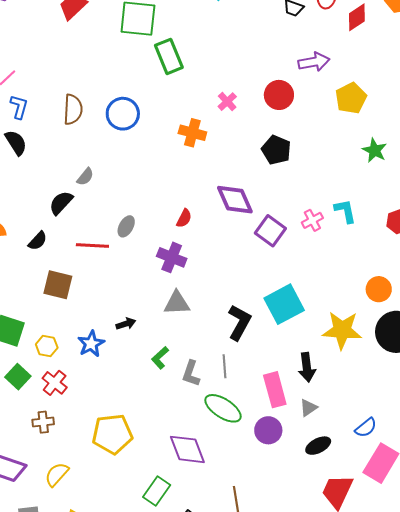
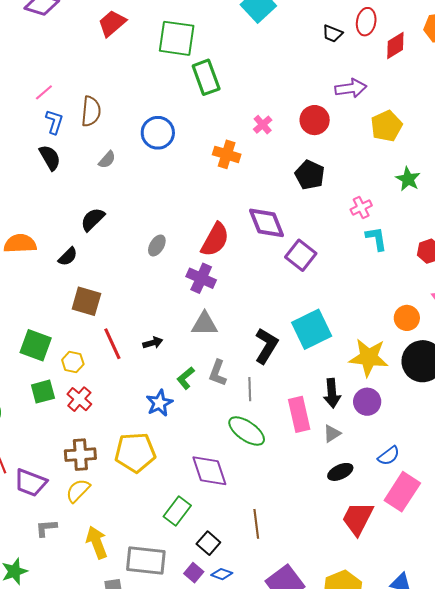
brown semicircle: (73, 109) -> (91, 111), moved
gray semicircle: (85, 177) -> (107, 160), moved
red semicircle: (184, 218) -> (215, 240), size x1.8
pink cross: (312, 220) -> (361, 207), moved
red line: (92, 246) -> (112, 344), moved, turned 60
blue star: (91, 344) -> (159, 403), moved
gray L-shape: (191, 373) -> (218, 373), moved
green square: (18, 377) -> (43, 392), turned 30
brown cross: (43, 422) -> (80, 455), moved, size x1.4
purple circle: (268, 430) -> (367, 402), moved

